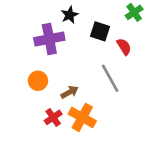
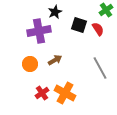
red semicircle: (124, 47) -> (98, 29), moved
gray line: (110, 78) -> (100, 68), moved
brown arrow: (70, 92) -> (55, 60), moved

